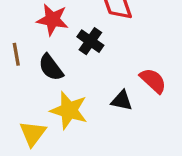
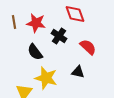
brown line: (16, 54) -> (14, 22), moved
red semicircle: (153, 81) -> (88, 47), moved

